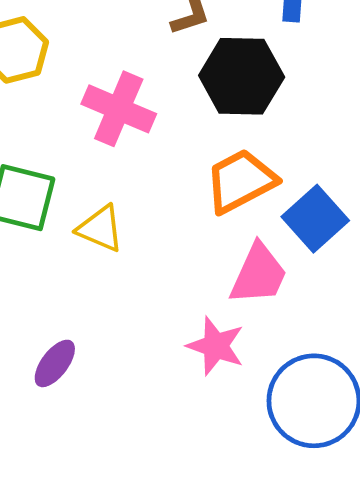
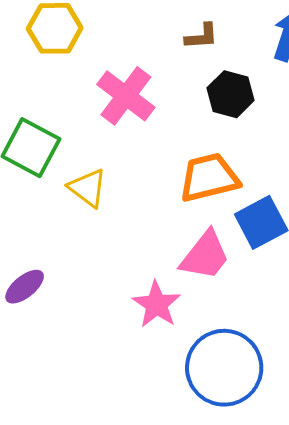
black hexagon: (242, 76) -> (230, 94), size x0.7

